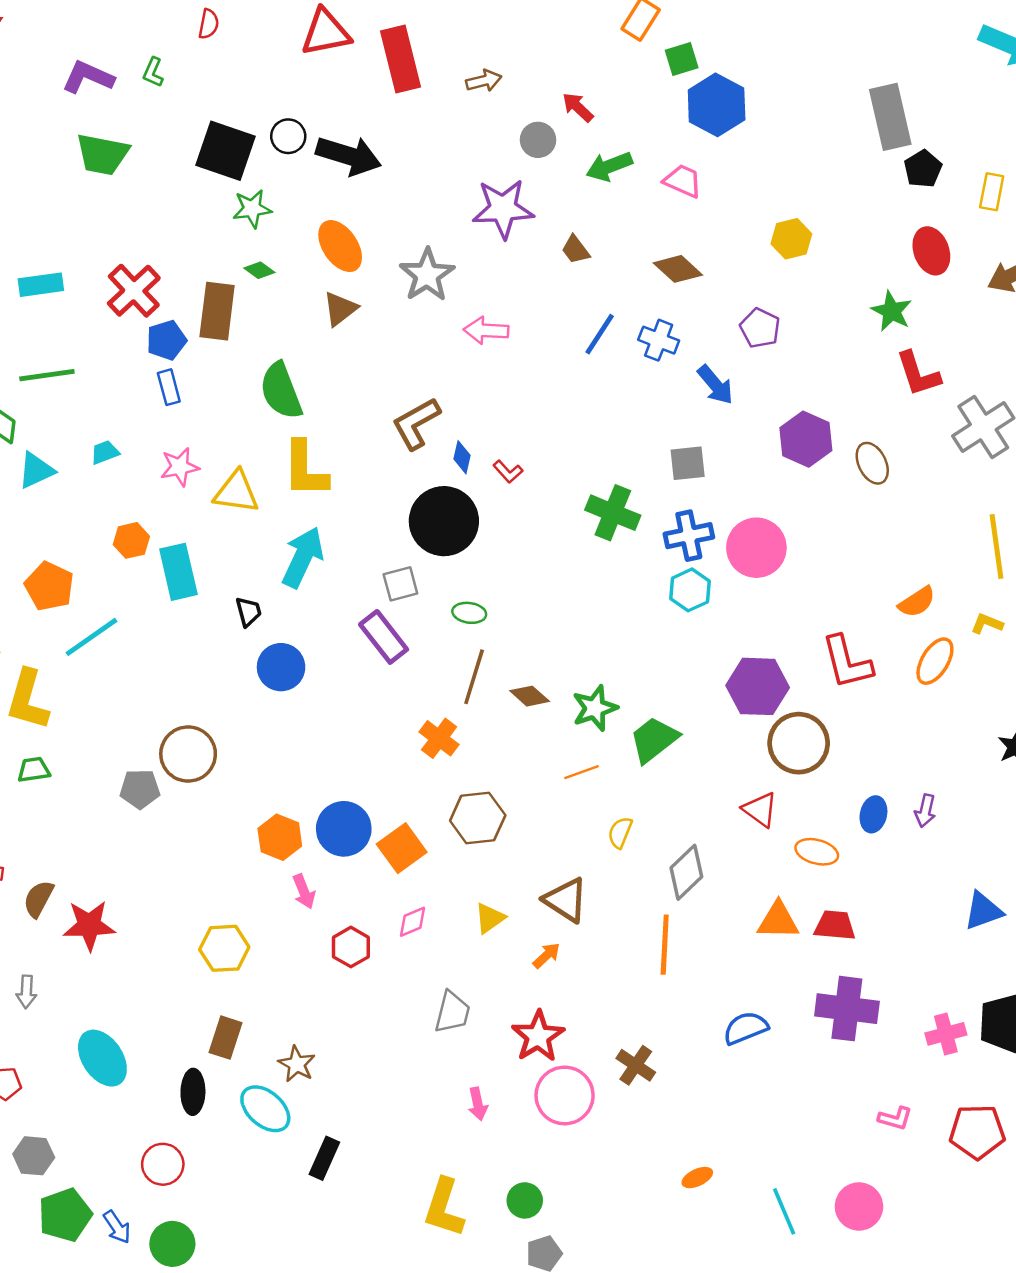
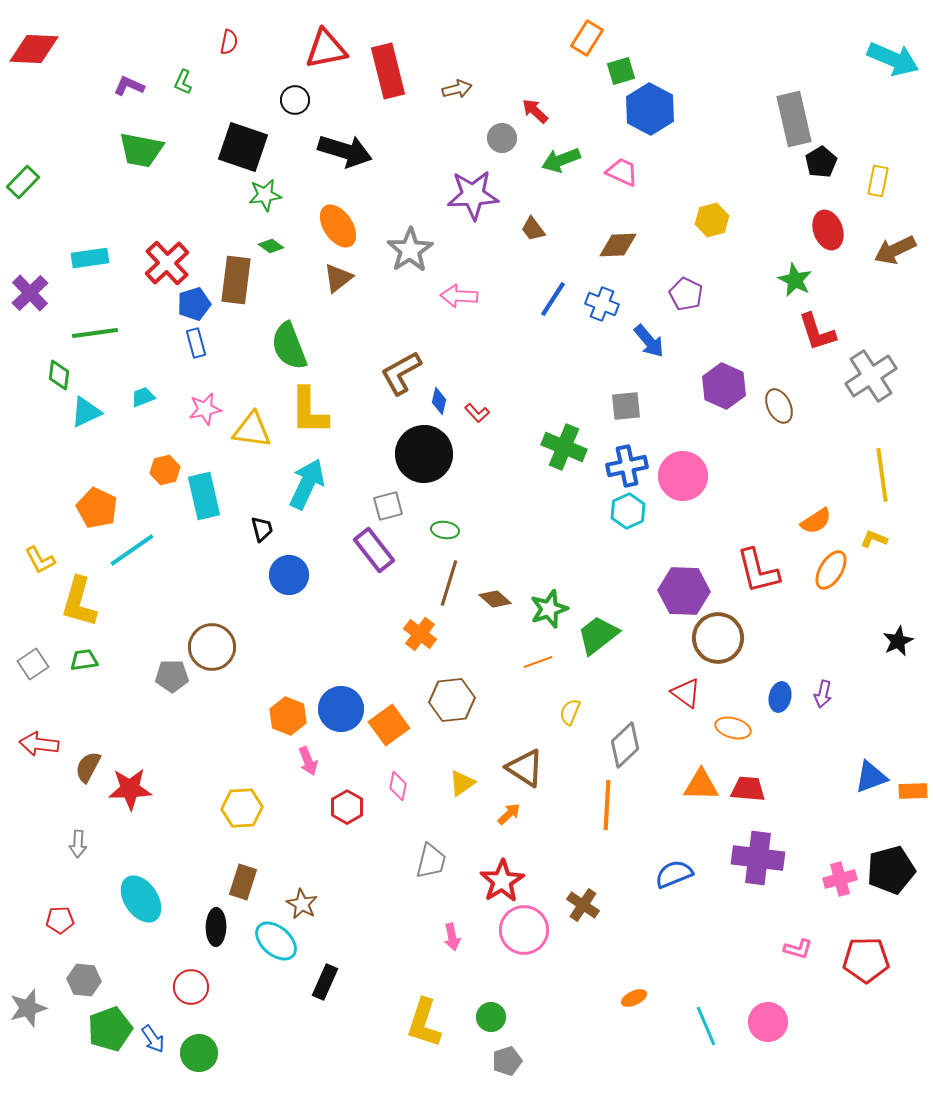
purple L-shape: (88, 77) -> (129, 86), size x0.7
black circle: (288, 136) -> (295, 100), moved
brown diamond: (678, 269) -> (618, 245), turned -45
pink diamond: (413, 922) -> (398, 786), turned -56

